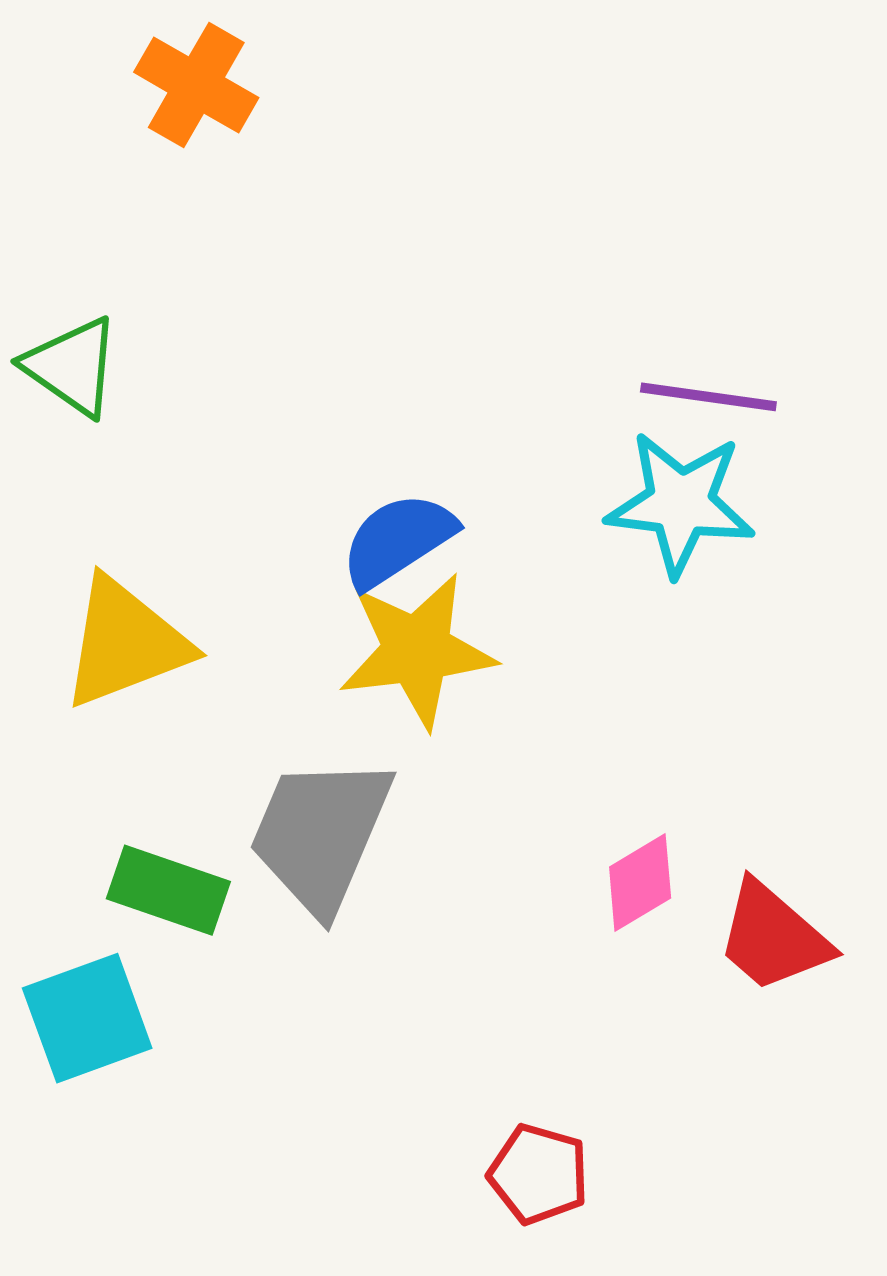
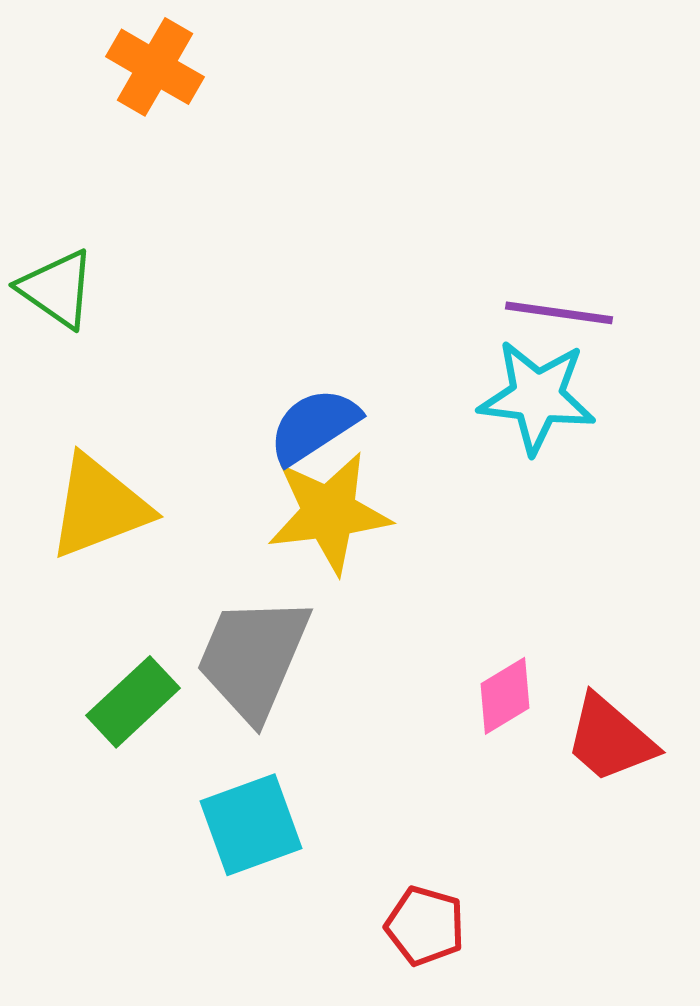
green rectangle: (168, 890) -> (133, 702), turned -62
cyan square: (87, 1018) -> (251, 825), moved

